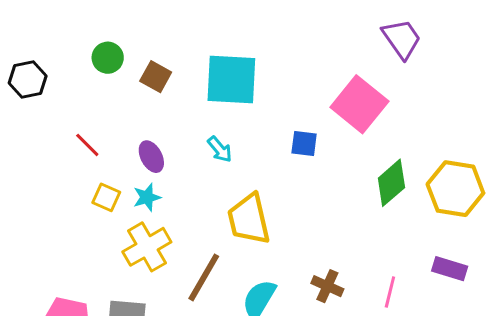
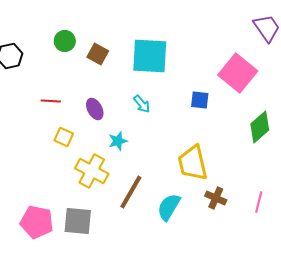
red line: (87, 145) -> (51, 101), turned -42
cyan star: (147, 197) -> (118, 141), moved
yellow trapezoid: (249, 219) -> (193, 163), moved
yellow cross: (147, 247) -> (92, 171), turned -32

